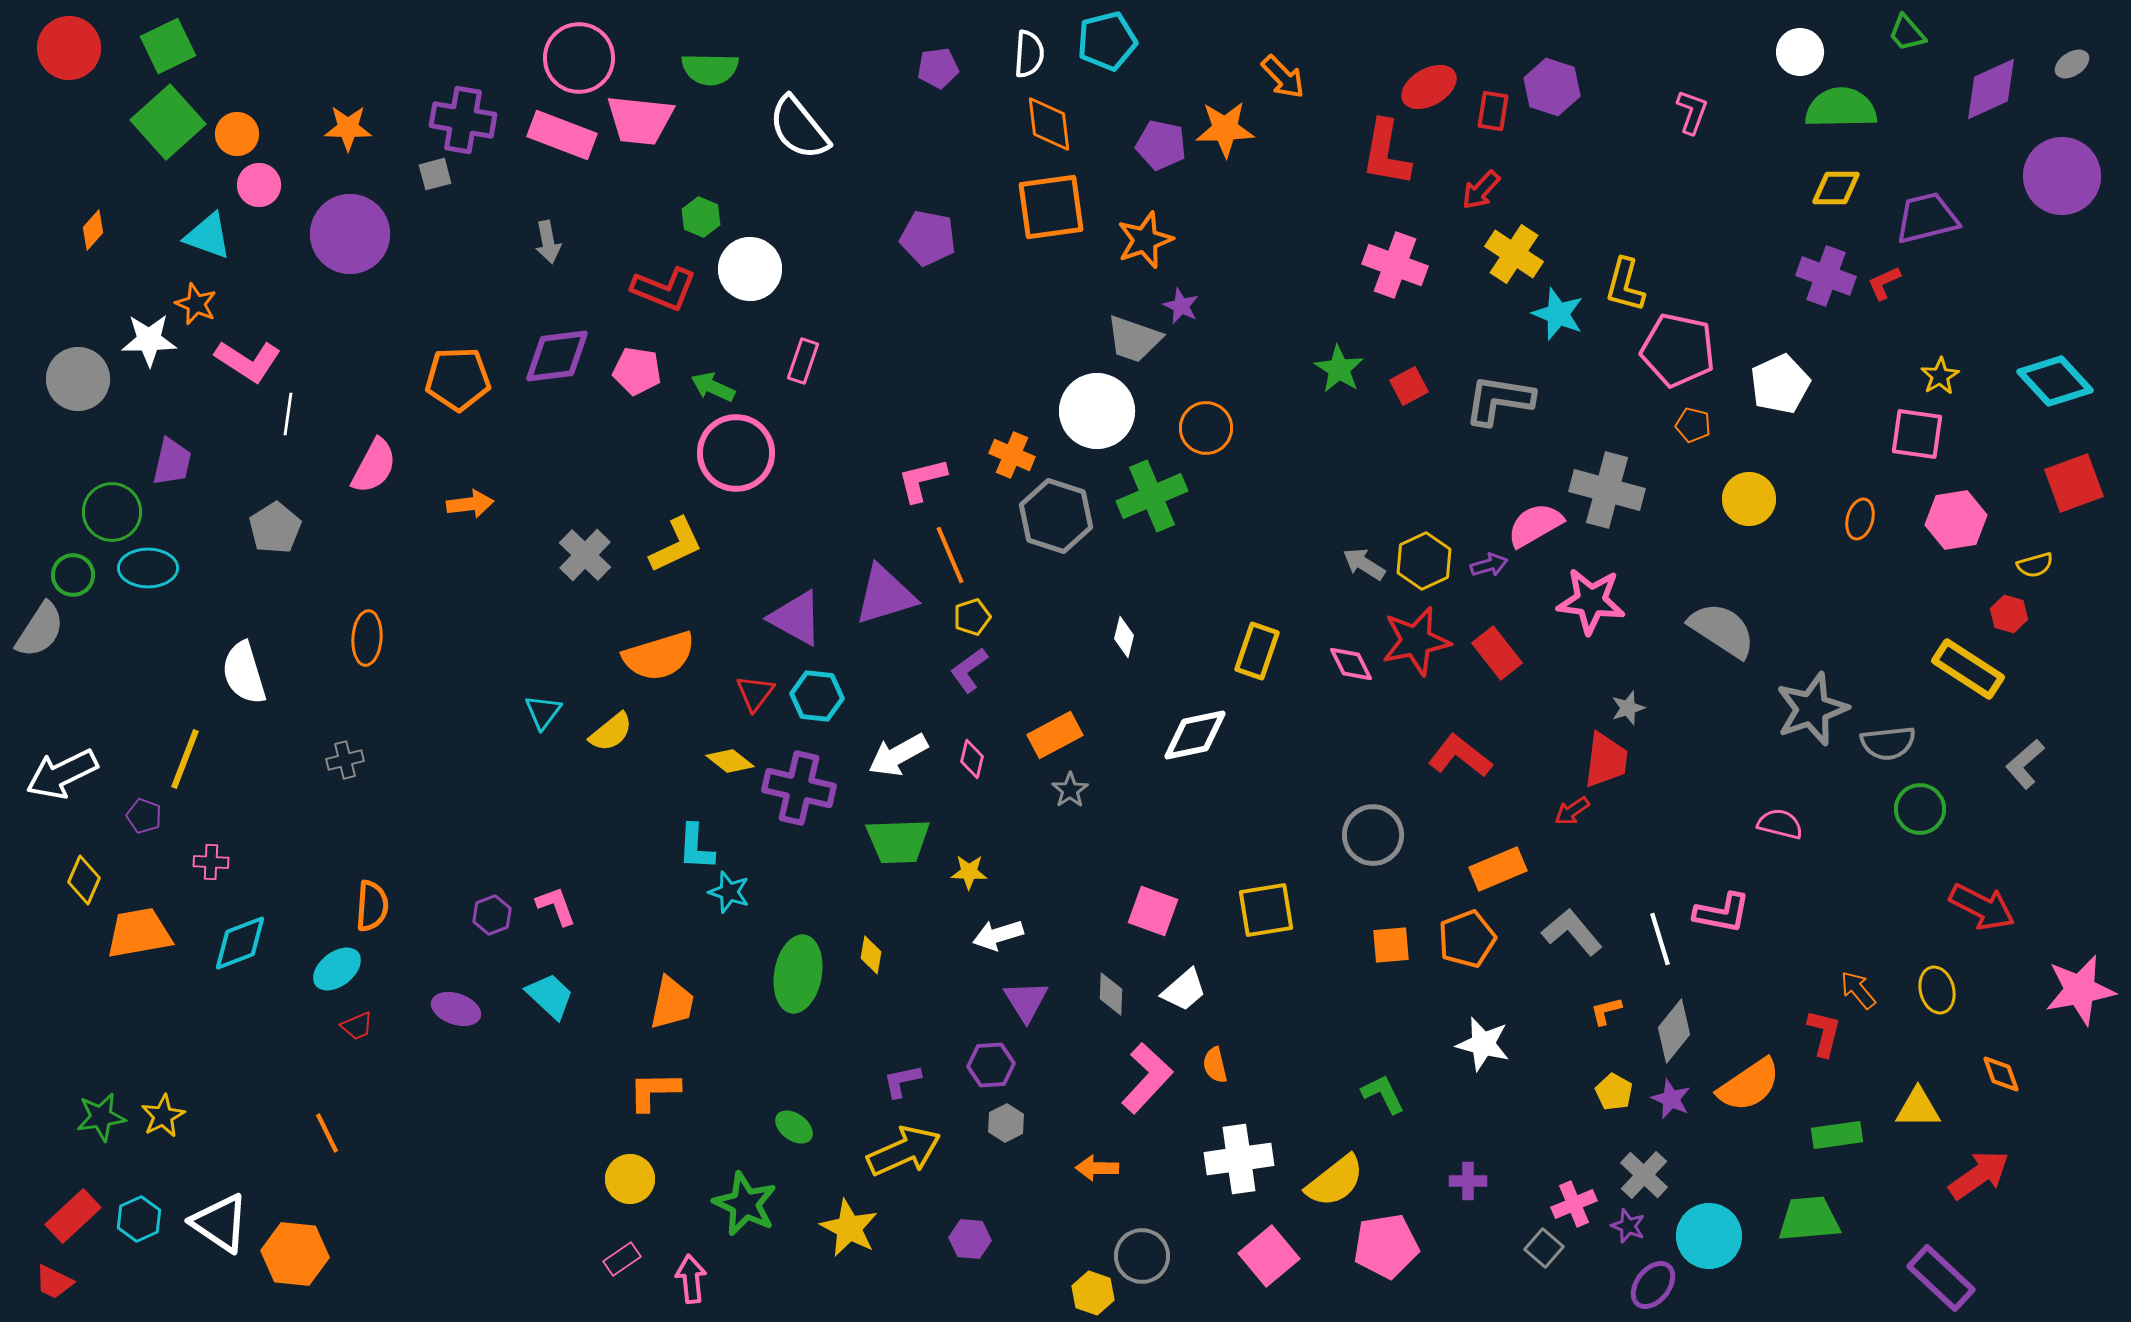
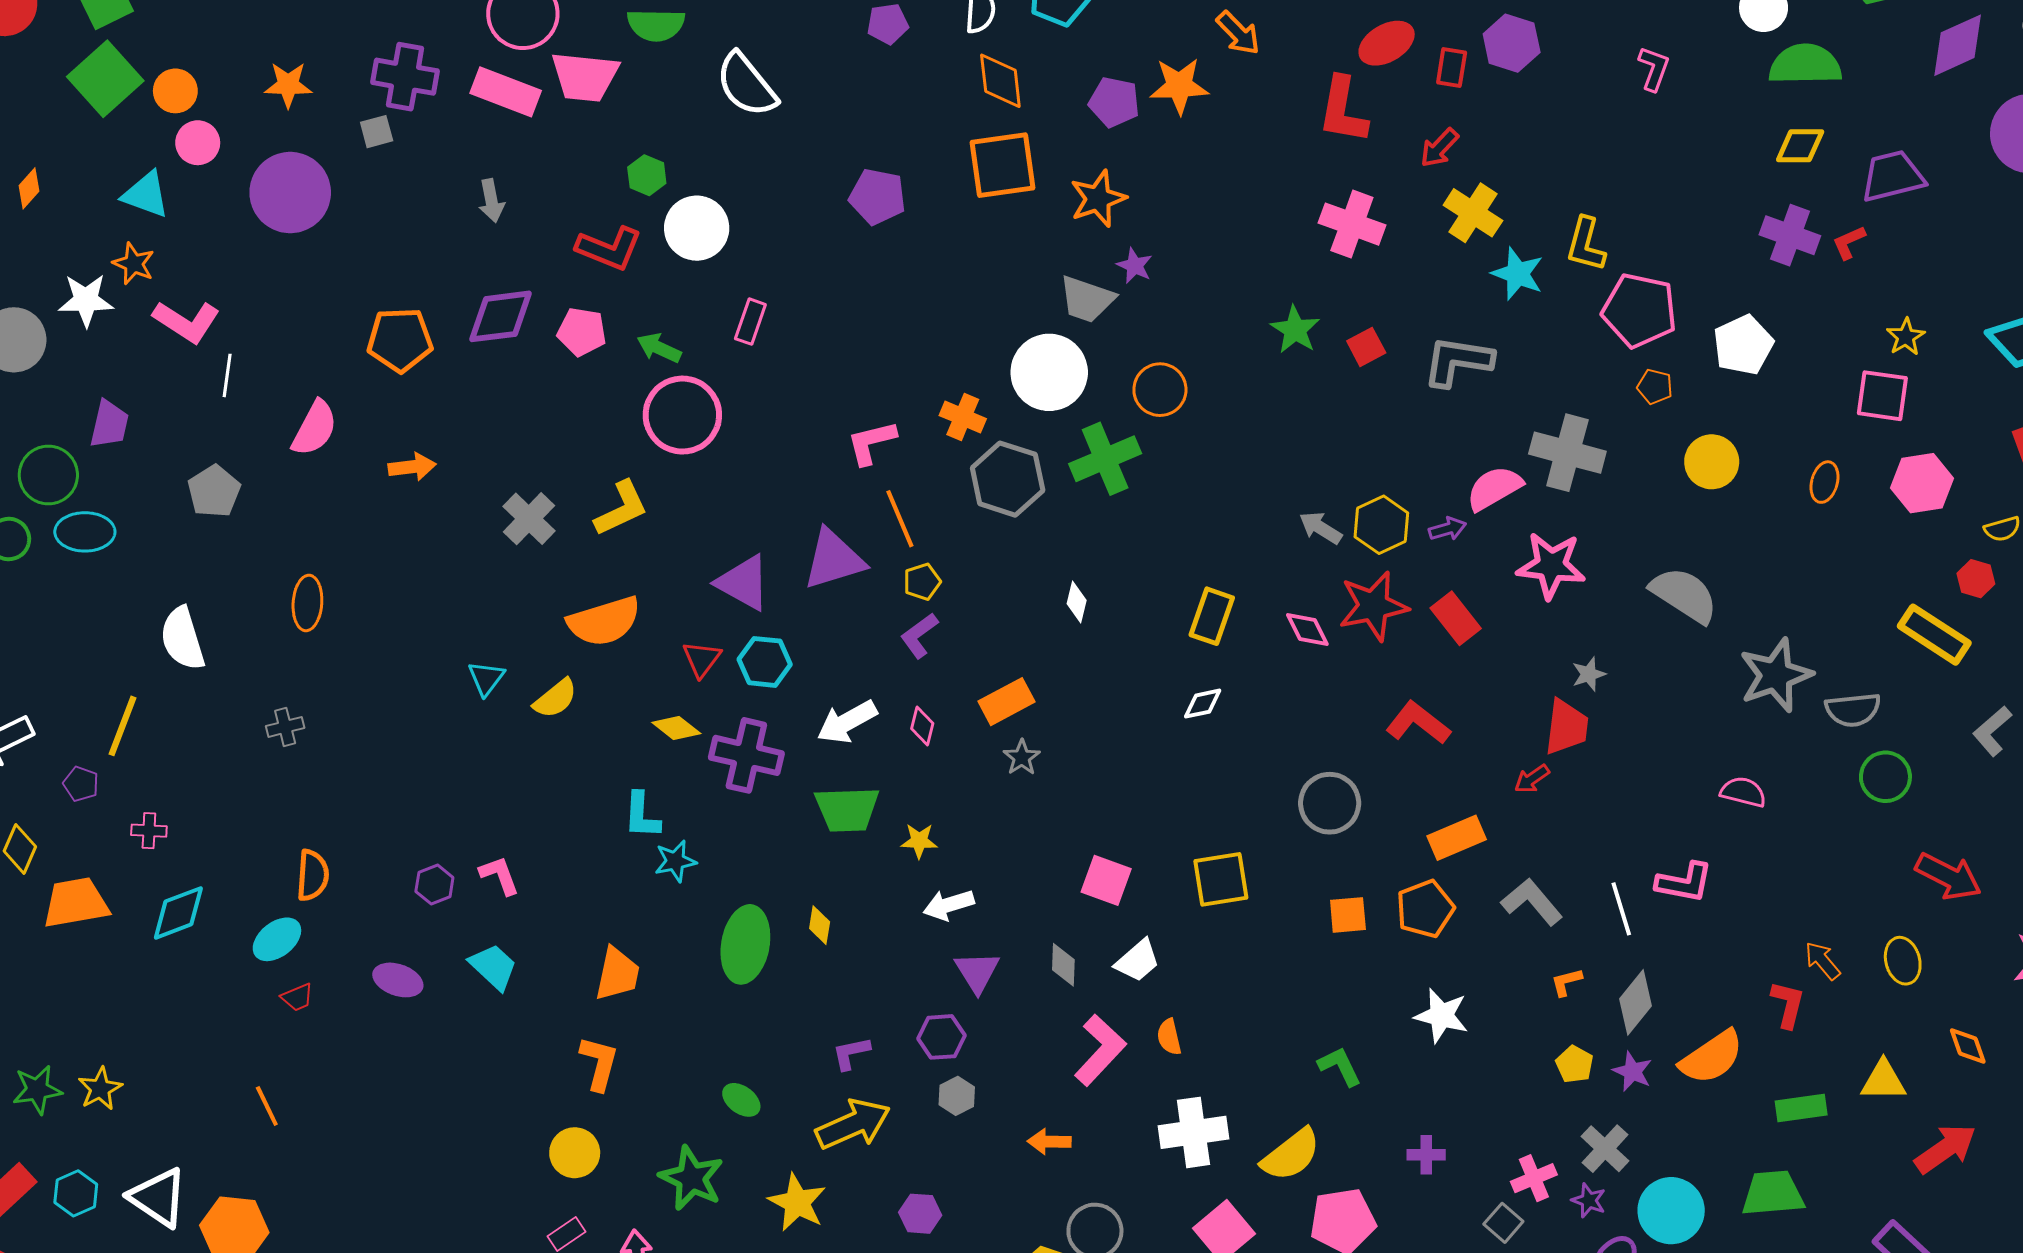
white diamond: (1195, 735) -> (1203, 704), moved, size x0.6
cyan star: (729, 892) -> (675, 861), turned -30
orange L-shape: (654, 1091) -> (599, 1063), turned 106

